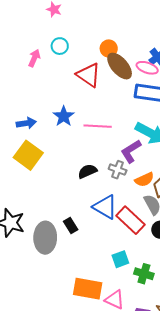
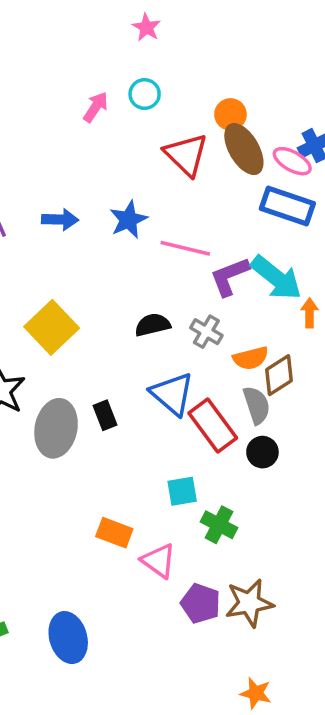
purple L-shape: (131, 151) -> (230, 276), moved
yellow square: (28, 155) -> (52, 327), moved
orange rectangle: (88, 289) -> (114, 533), size x0.7

